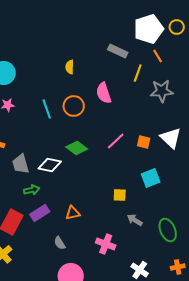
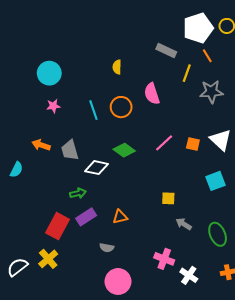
gray trapezoid: (21, 164) -> (70, 150), moved
cyan square: (151, 178) -> (216, 181), moved
gray semicircle: (60, 243) -> (107, 248), turned -48
pink cross: (106, 244) -> (164, 259), moved

